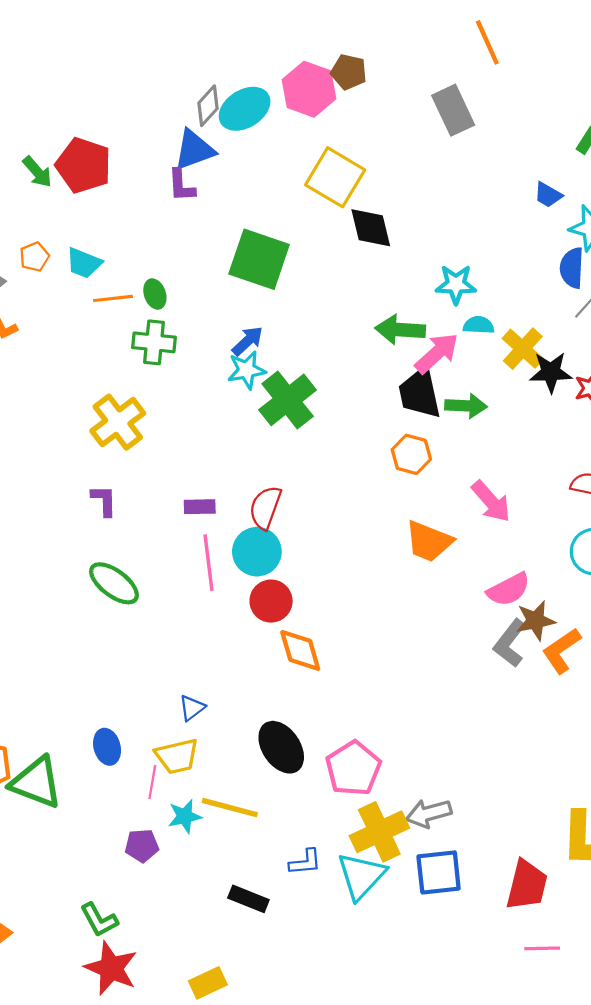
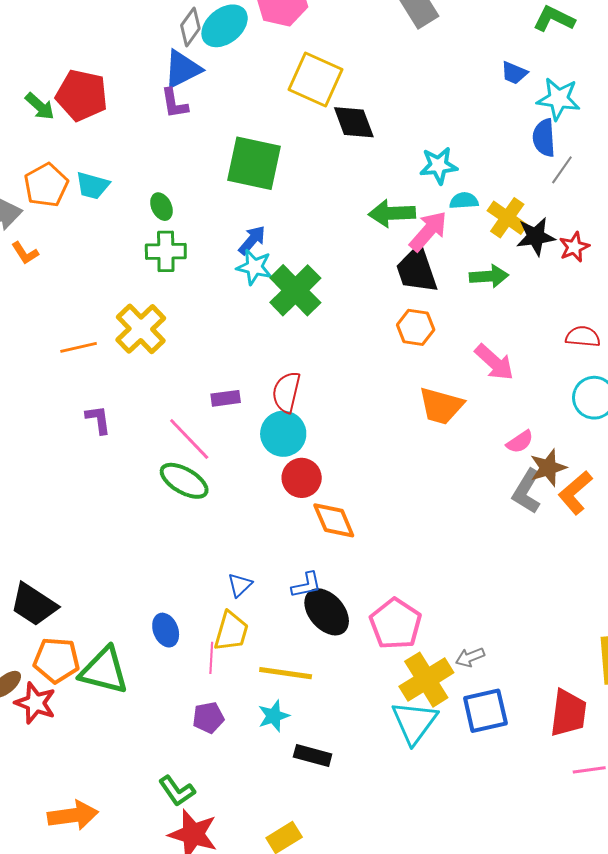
orange pentagon: (34, 257) -> (46, 185), size x1.6
orange line: (113, 298) -> (79, 347), moved
cyan star: (247, 370) -> (254, 267), turned 30
green arrow: (466, 406) -> (489, 276), moved
purple L-shape: (104, 501) -> (98, 420), moved
pink line: (209, 563) -> (189, 439), moved, turned -30
green ellipse: (114, 583) -> (184, 481), moved
pink semicircle: (509, 589) -> (520, 442), size x0.7
yellow trapezoid: (177, 756) -> (231, 631), turned -54
gray arrow: (429, 813) -> (470, 657), size x0.7
cyan star: (185, 816) -> (274, 716), moved
blue L-shape: (305, 862) -> (306, 585), moved

